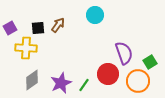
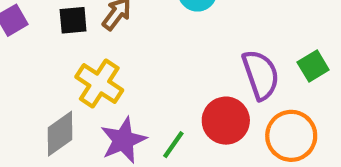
yellow cross: (26, 48) -> (99, 83), moved, turned 30
green square: (150, 62) -> (313, 66), moved

